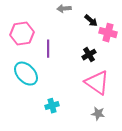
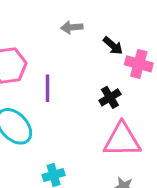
pink triangle: (97, 83) -> (122, 140), turned -36

